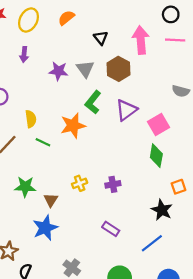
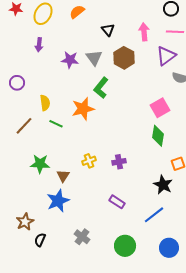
pink arrow: (141, 40) -> (144, 32), size x0.7
purple triangle: (126, 110) -> (166, 56), moved

